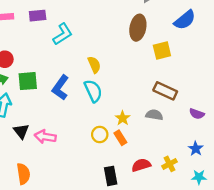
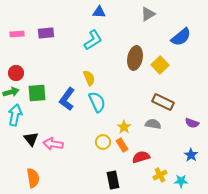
brown ellipse: (138, 28) -> (135, 58), moved
cyan L-shape: (63, 34) -> (93, 40), moved
yellow square: (162, 51) -> (160, 65), turned -30
yellow semicircle: (94, 65) -> (89, 78), moved
yellow cross: (170, 164) -> (160, 175), moved
red semicircle: (141, 165) -> (141, 157), moved
cyan star: (199, 177) -> (181, 181), moved

